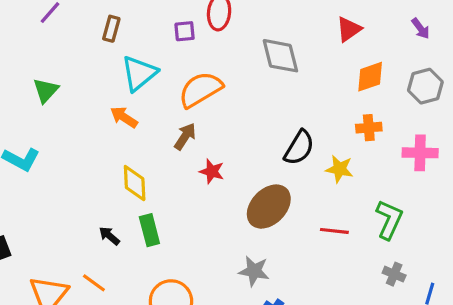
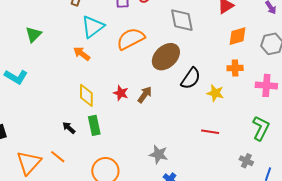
brown arrow: (185, 136) -> (145, 95), moved
red star: (212, 171) -> (121, 93), moved
brown ellipse: (269, 207) -> (166, 57), moved
green L-shape: (389, 220) -> (261, 128), moved

